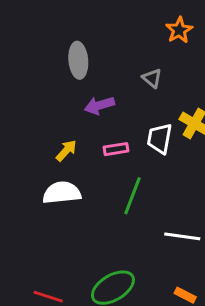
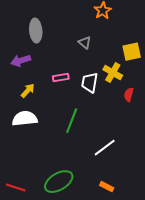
purple arrow: (99, 105) -> (21, 61), moved
pink rectangle: (116, 149) -> (61, 78), moved
white line: (182, 236) -> (105, 148), turned -45

